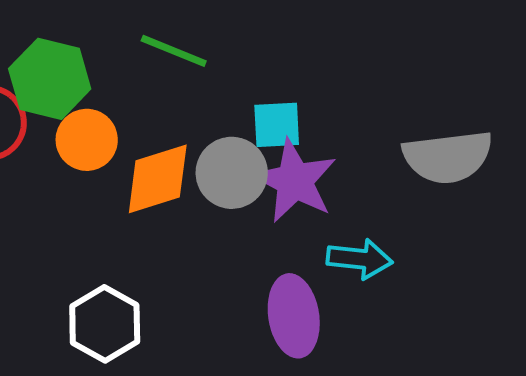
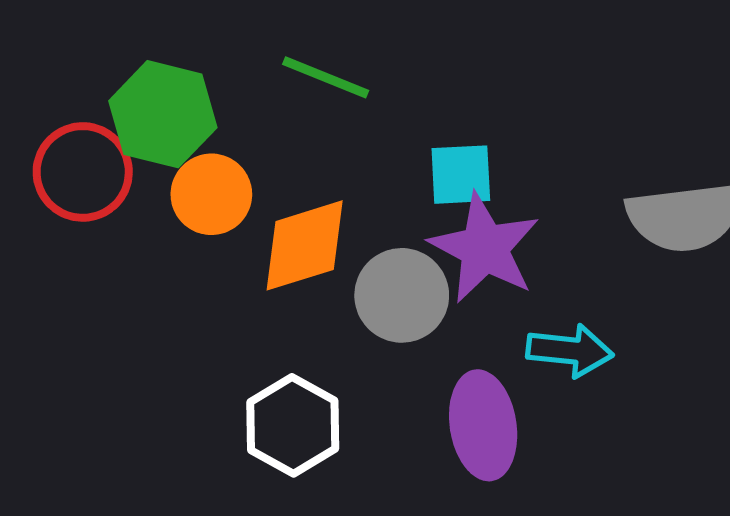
gray circle: (232, 173) -> (402, 295), moved
white hexagon: (105, 324) -> (293, 425), moved

